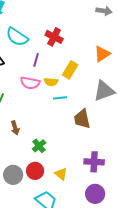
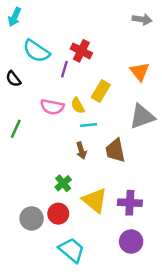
orange triangle: (102, 54) -> (140, 72), turned -36
purple line: (36, 60) -> (64, 69), moved
yellow semicircle: (51, 82) -> (78, 106), turned 56
brown arrow: (15, 128) -> (81, 151), moved
yellow triangle: (61, 174) -> (95, 200), moved, size x1.6

